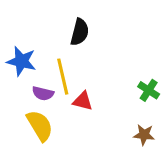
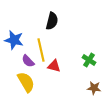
green cross: (149, 90) -> (89, 60), moved
purple semicircle: (43, 93) -> (28, 61), turned 32

